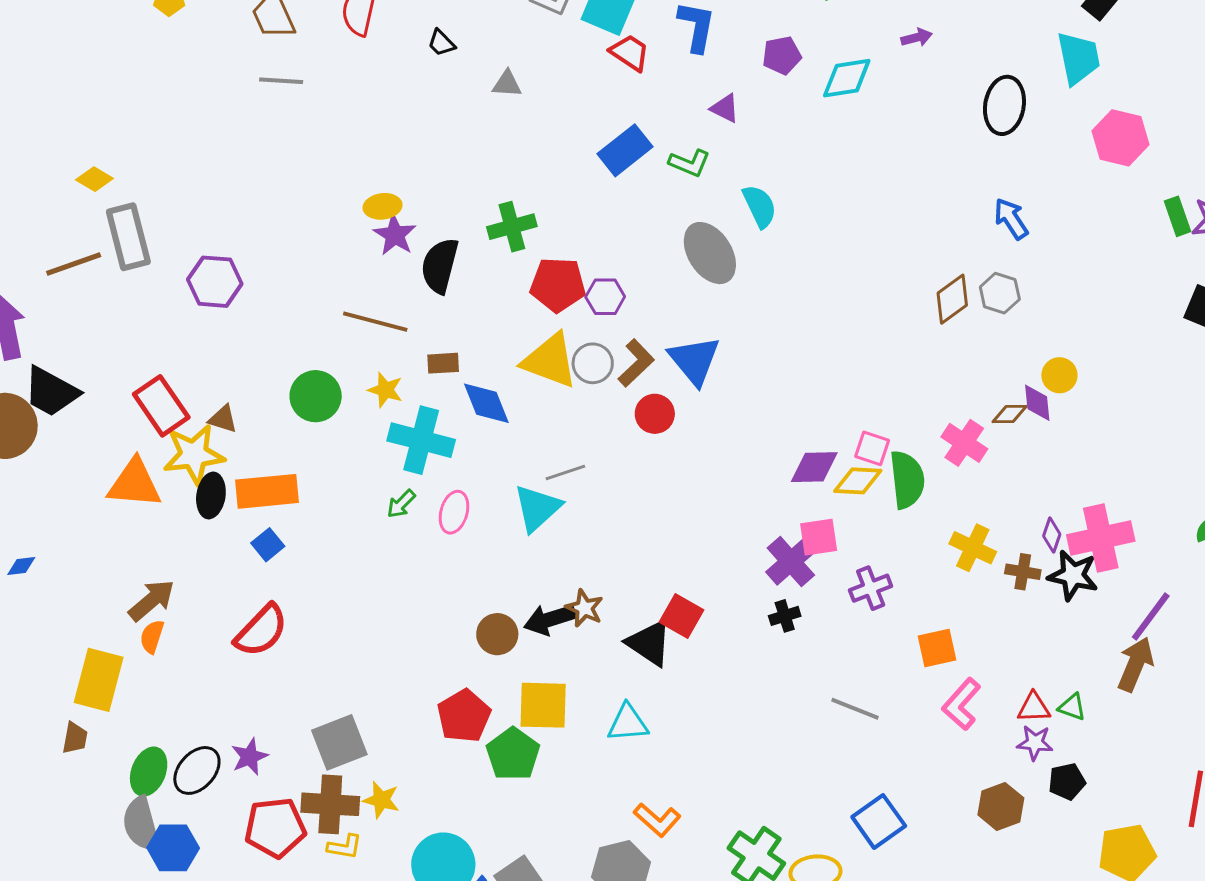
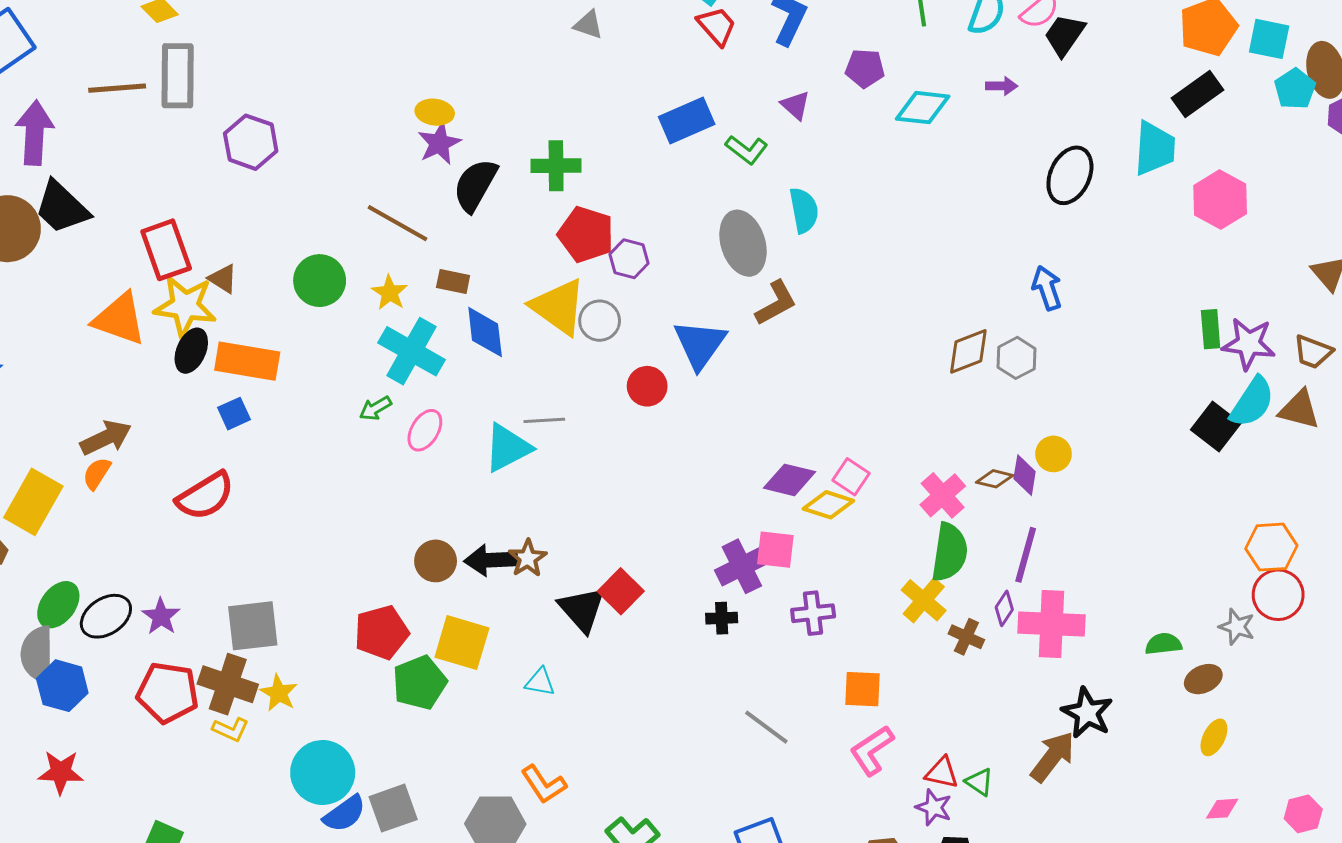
pink hexagon: (1120, 138) -> (1220, 200), moved
brown L-shape: (636, 363) -> (776, 303), moved
green semicircle: (907, 480) -> (949, 552), moved
black star: (1073, 575) -> (1087, 713), moved
purple line: (1151, 617) -> (1026, 555), moved, turned -36
cyan triangle: (628, 723) -> (540, 682), size x0.7
purple star: (250, 757) -> (161, 616), turned -30

